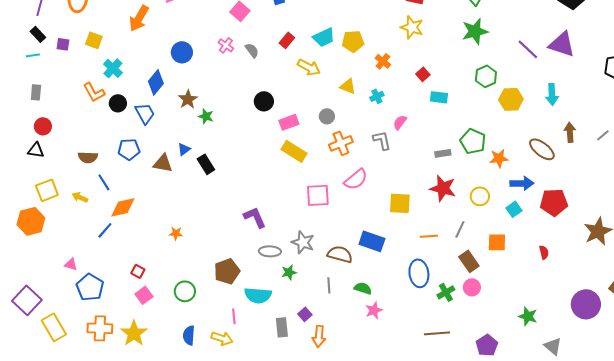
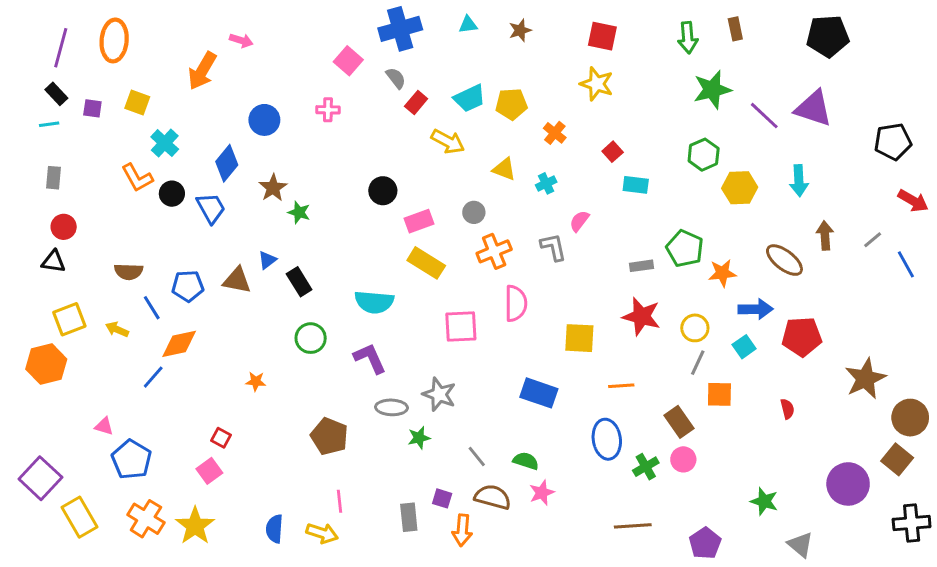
green star: (475, 31) -> (712, 90), moved
pink cross: (226, 45) -> (328, 110), turned -35
gray semicircle: (252, 50) -> (396, 78), moved
blue pentagon: (129, 149) -> (188, 286), moved
pink semicircle: (356, 179) -> (516, 303), turned -50
gray line: (460, 229) -> (698, 363), moved
brown semicircle: (340, 254) -> (493, 497), moved
red square: (138, 271) -> (221, 438), moved
brown pentagon: (227, 271) -> (329, 436), turned -30
gray line: (329, 285) -> (477, 457), turned -35
green circle: (185, 291) -> (311, 338), moved
cyan semicircle: (258, 295) -> (374, 302), moved
purple square: (305, 314) -> (442, 498), turned -32
orange cross: (100, 328) -> (146, 519), turned 30

